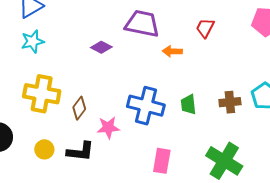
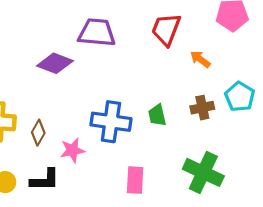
red trapezoid: (205, 28) -> (166, 29), size x1.5
purple diamond: (101, 47) -> (55, 63), size x1.5
orange arrow: (172, 51) -> (200, 59), moved, turned 42

